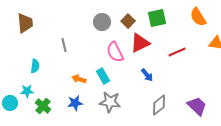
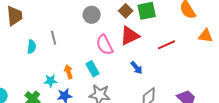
brown square: (128, 21) -> (126, 11), moved
cyan semicircle: (35, 66) -> (32, 47), moved
orange arrow: (79, 79) -> (69, 72), turned 56
cyan star: (27, 91) -> (51, 81), moved

